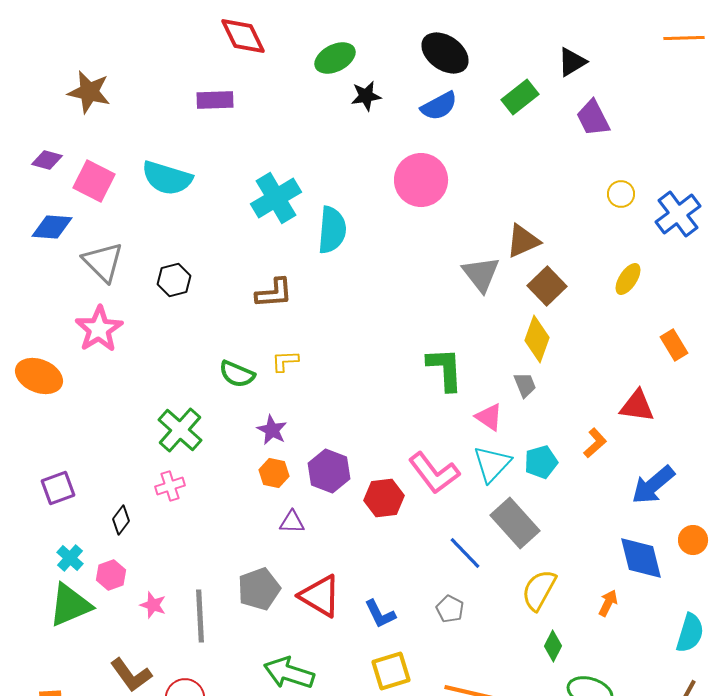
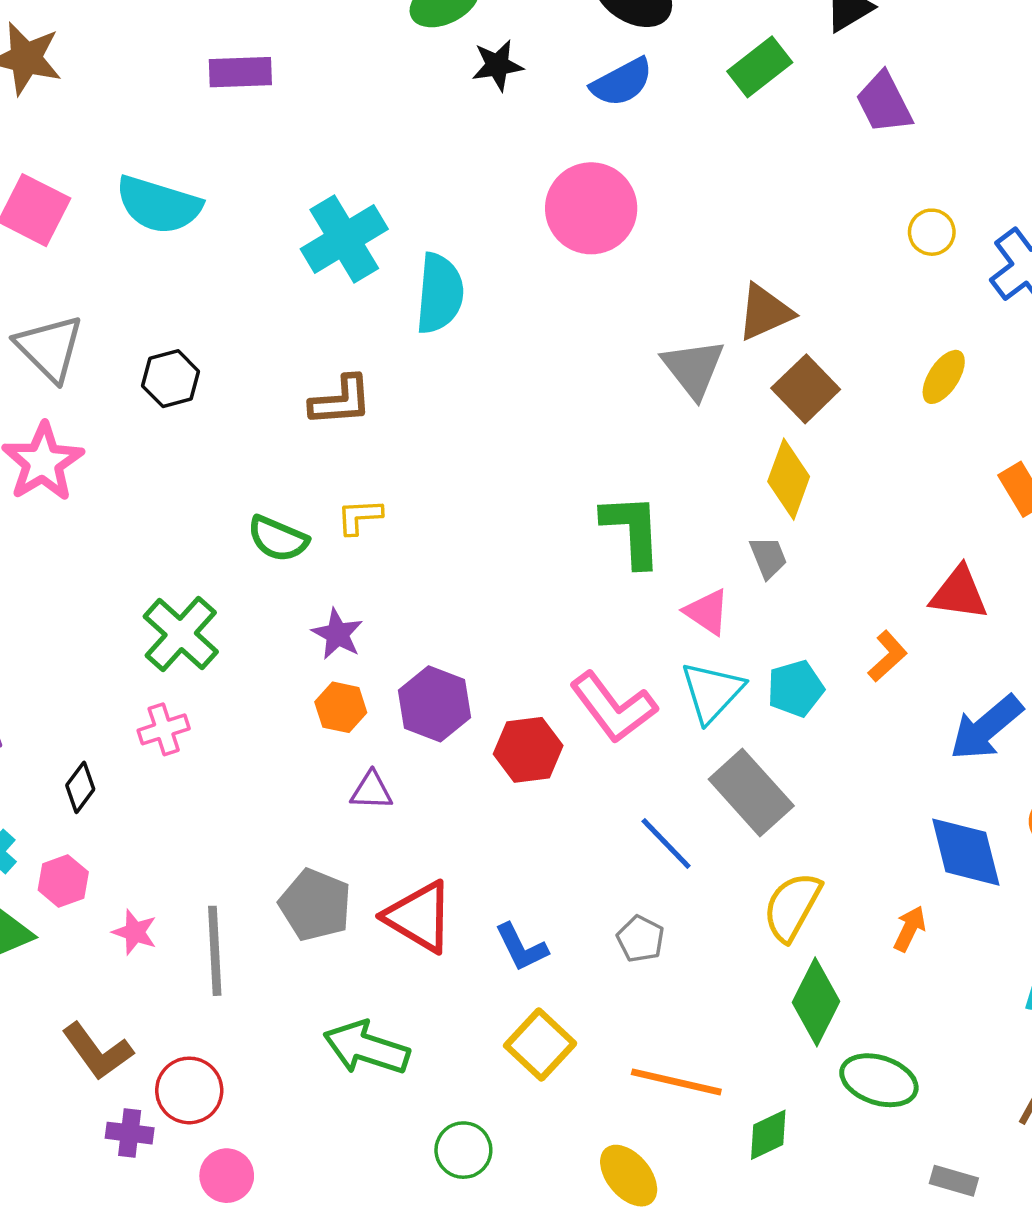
gray pentagon: (259, 589) -> (315, 905), turned -30
green diamond: (553, 646) -> (816, 1002), size x1.6
yellow square: (391, 671) -> (540, 1044), turned -30

